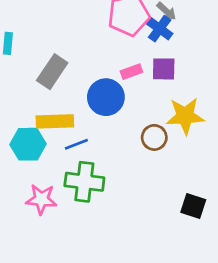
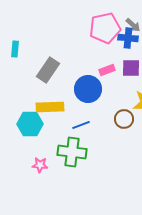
blue cross: (160, 29) -> (128, 38), turned -30
blue line: (76, 144) -> (81, 125), moved
pink star: (41, 199) -> (40, 165), size x0.7

